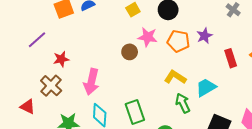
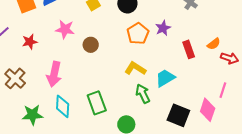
pink star: (148, 37) -> (65, 29), moved
orange pentagon: (178, 41) -> (138, 34), turned 30
red star: (61, 59) -> (30, 42), moved

